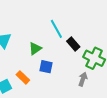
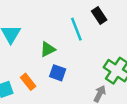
black rectangle: (73, 44) -> (99, 15), moved

